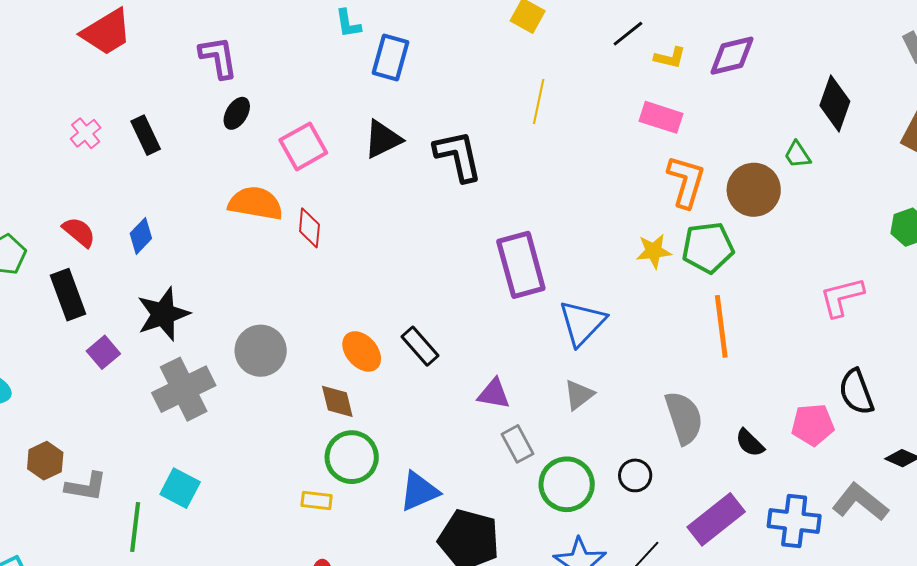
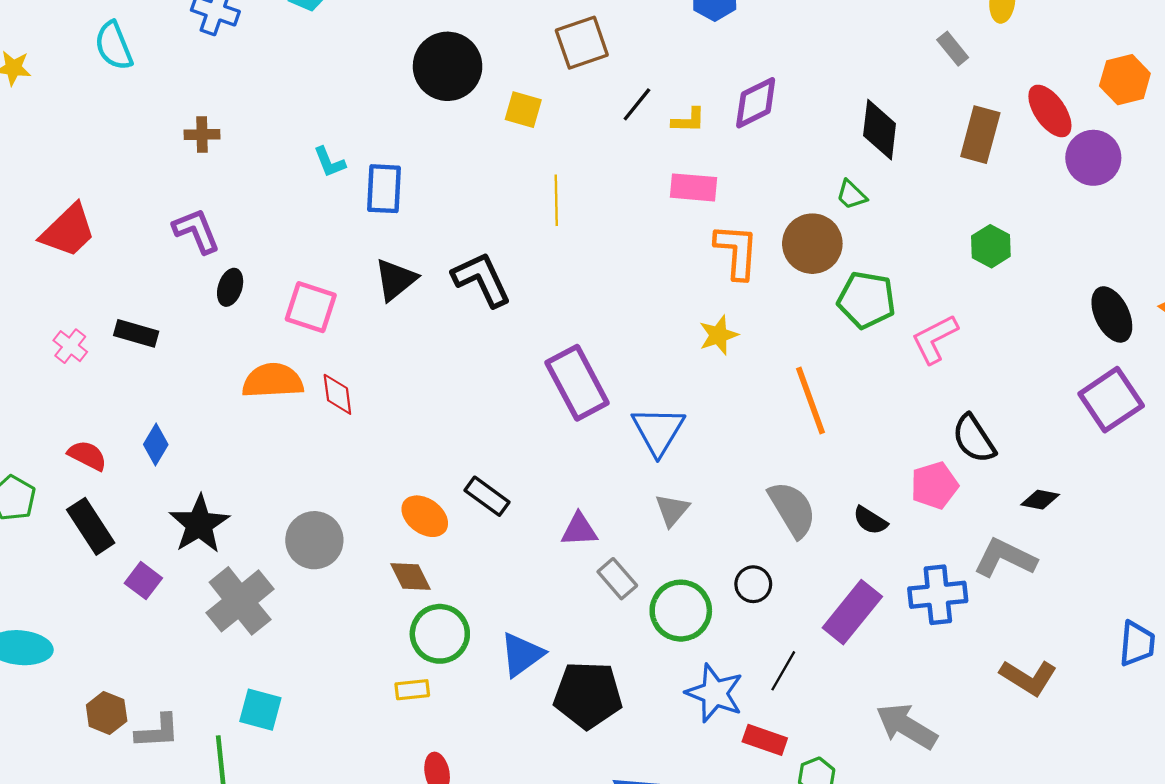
black rectangle: (146, 135) -> (136, 333), turned -36
pink square: (303, 146) -> (311, 307), turned -30
green pentagon: (708, 248) -> (867, 300), moved, turned 30

